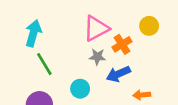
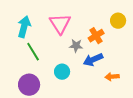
pink triangle: (96, 28) -> (60, 24), moved, turned -35

